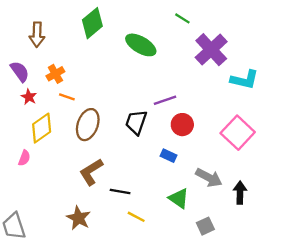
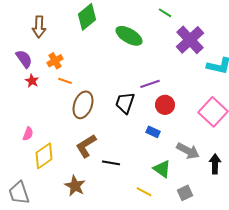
yellow diamond: (42, 128) -> (44, 156), moved
yellow line: (136, 217) -> (144, 192), moved

